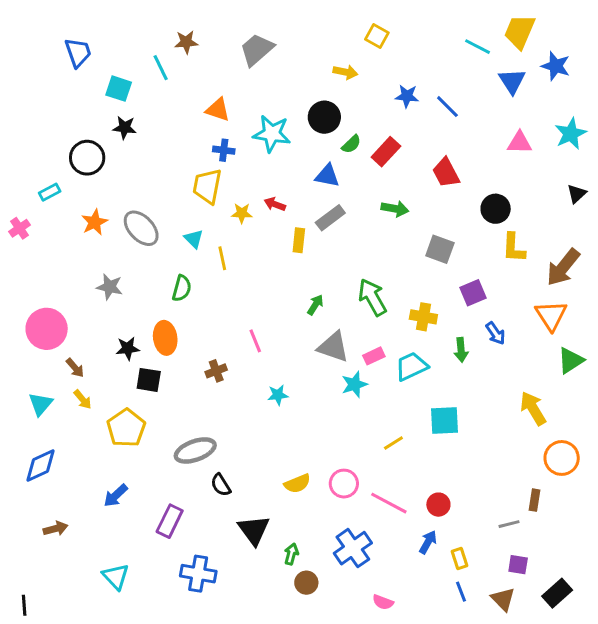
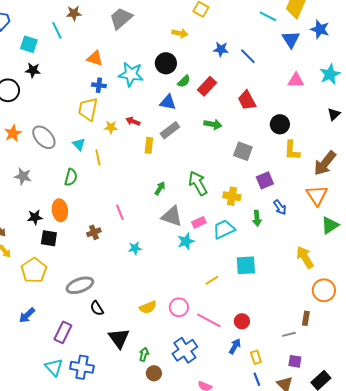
cyan triangle: (116, 577) -> (54, 367), moved

